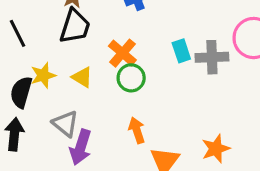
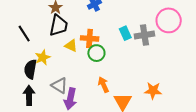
orange cross: (122, 53) -> (90, 38), turned -30
yellow triangle: (82, 77) -> (71, 46), moved
orange star: (216, 149) -> (153, 91), turned 30

